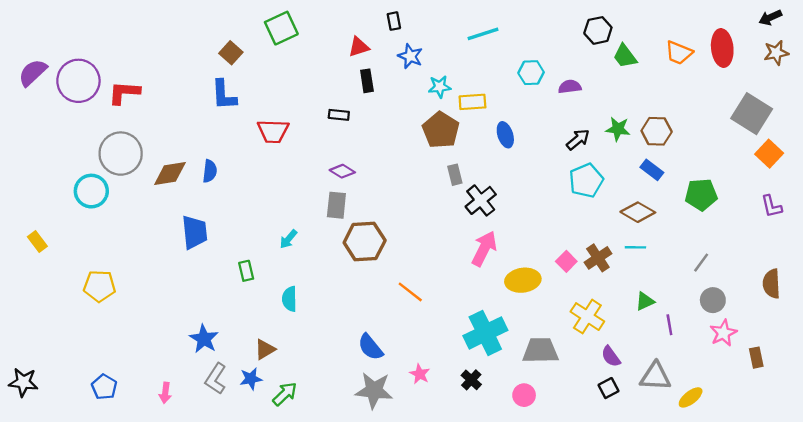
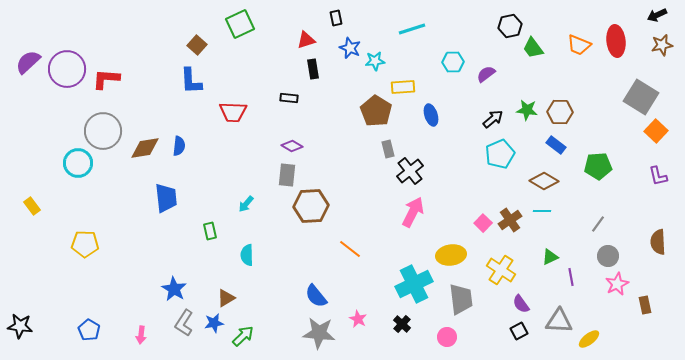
cyan star: (440, 87) -> (375, 61), moved
purple semicircle: (570, 87) -> (486, 74), turned -30
yellow ellipse: (523, 280) -> (451, 255), moved
gray trapezoid: (540, 351) -> (461, 299), turned 84

